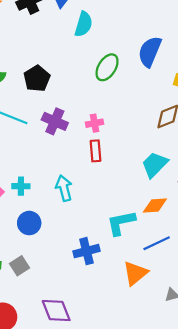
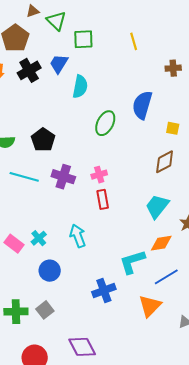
cyan cross: (21, 186) -> (39, 238), turned -35

